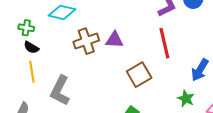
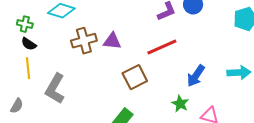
red line: (164, 43) -> (162, 47), turned 76

